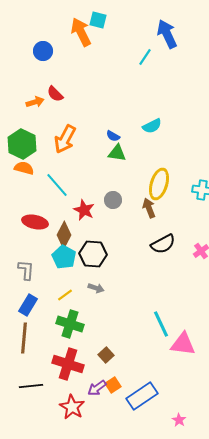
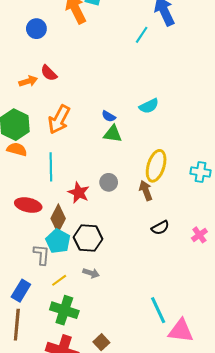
cyan line: (57, 185) -> (51, 167), turned 40
black semicircle: (163, 244) -> (160, 228), size x0.7
gray L-shape: (26, 270) -> (42, 255), moved

